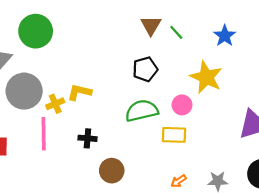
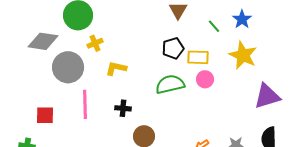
green line: (176, 32) -> (214, 26), moved
yellow star: (206, 77) -> (243, 55), moved
yellow cross: (55, 104) -> (95, 43), moved
yellow rectangle: (174, 135) -> (198, 57), moved

